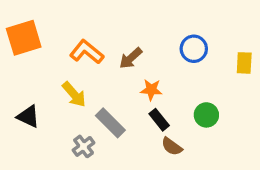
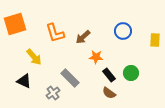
orange L-shape: (87, 52) -> (55, 33), turned -145
yellow arrow: (74, 94) -> (34, 57), moved
black triangle: (28, 117) -> (24, 81), moved
black rectangle: (159, 120) -> (109, 75), moved

